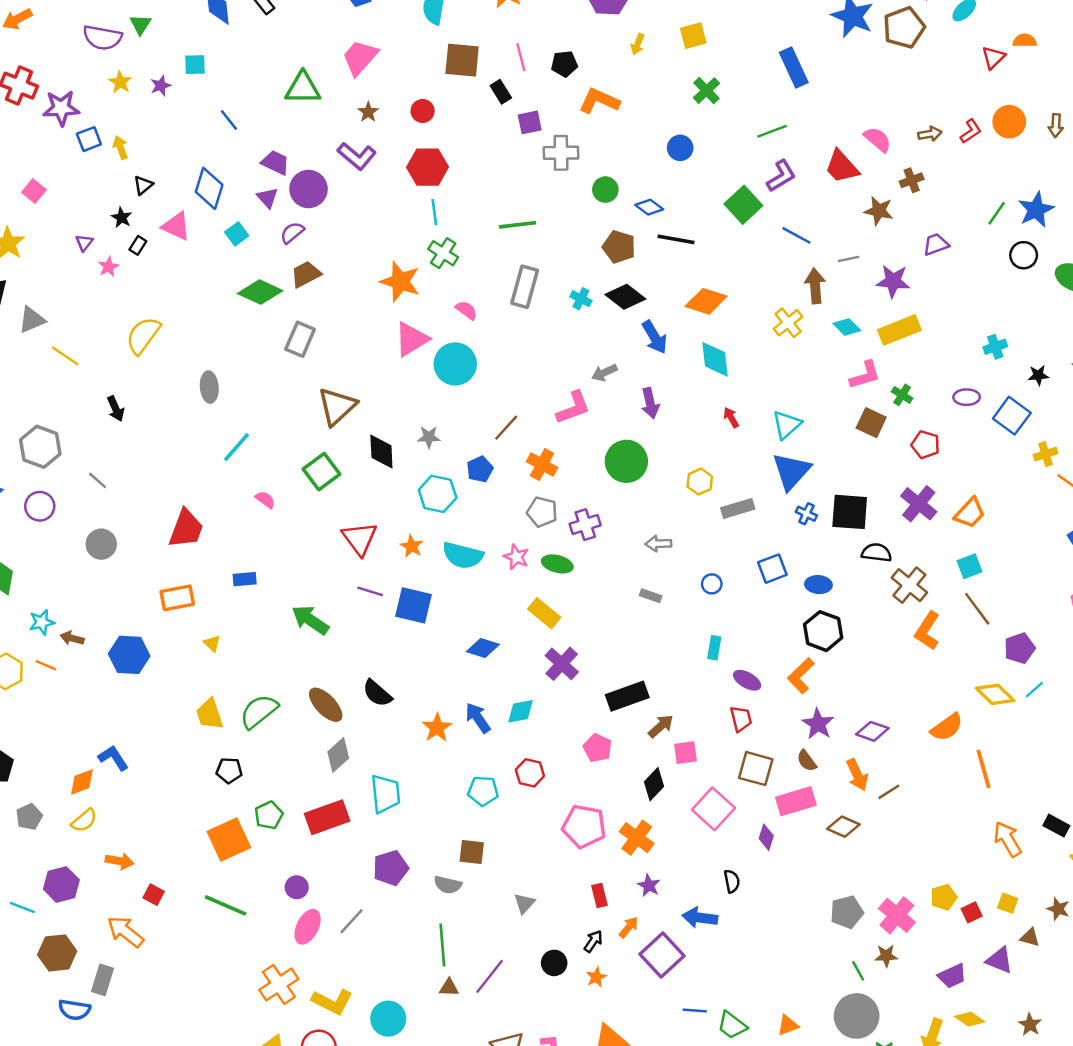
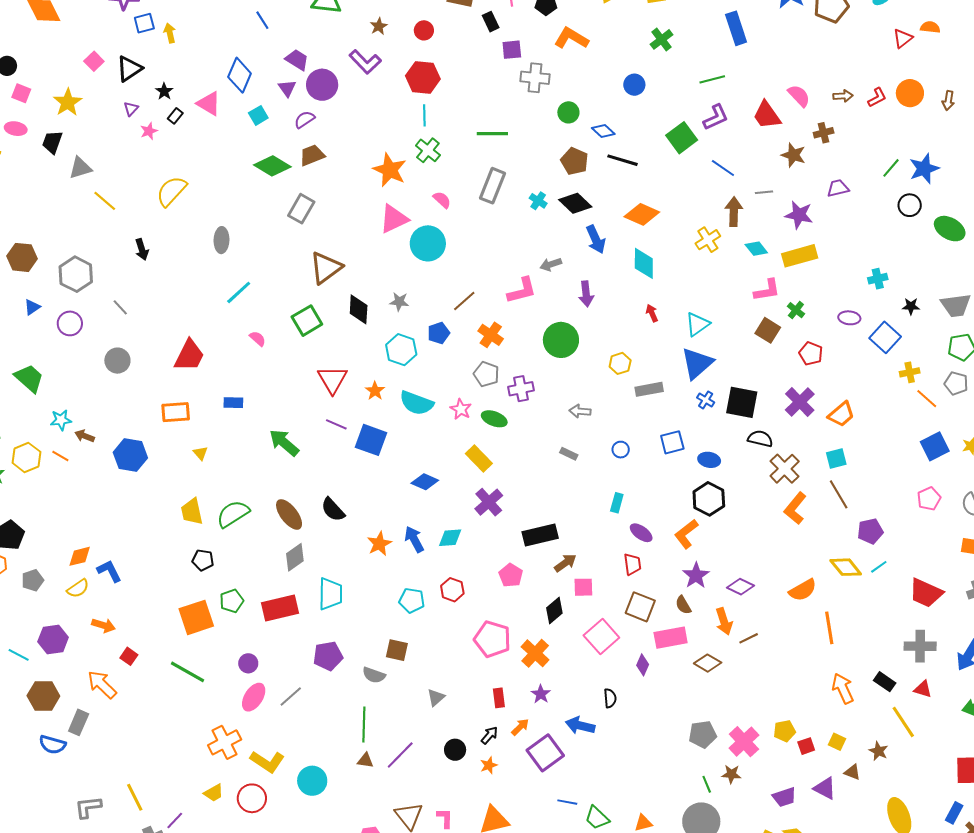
black triangle: (143, 185) -> (129, 69), moved, size x1.6
blue L-shape: (113, 758) -> (109, 571), moved

